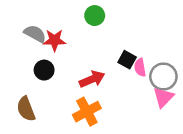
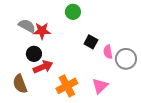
black square: (127, 60) -> (91, 42), moved
red arrow: (92, 79) -> (43, 67), moved
pink triangle: (163, 97) -> (100, 86), moved

